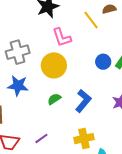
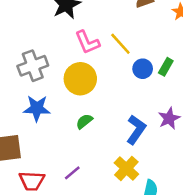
yellow line: (91, 20) -> (120, 44), moved
blue L-shape: (83, 101) -> (136, 130), moved
yellow cross: (84, 139) -> (126, 168), turned -30

